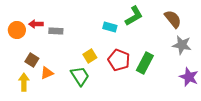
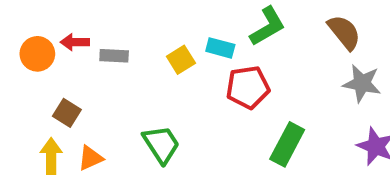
yellow square: (90, 56) -> (181, 60), moved
red pentagon: (119, 60) -> (248, 87), moved, turned -30
green rectangle: (145, 63) -> (287, 144), moved
orange triangle: (47, 73) -> (90, 158), moved

